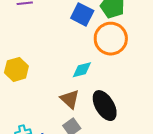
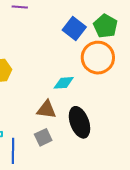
brown triangle: (70, 99) -> (46, 110), turned -45

